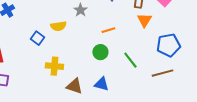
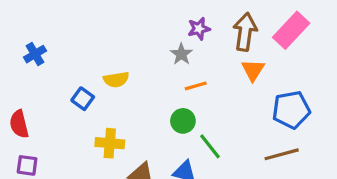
gray star: (80, 10) -> (181, 54), moved
green line: (130, 60) -> (210, 146), moved

